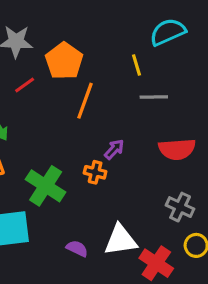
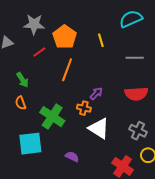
yellow line: (136, 65) -> (101, 40), moved
gray line: (154, 97) -> (135, 58), moved
orange line: (85, 101) -> (67, 70), moved
white triangle: (121, 240) -> (99, 128), moved, turned 40

